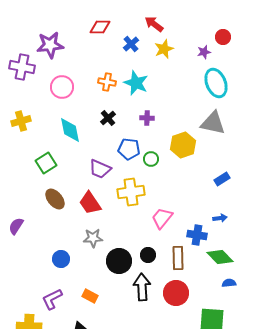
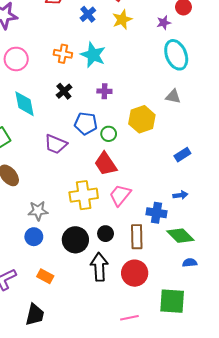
gray triangle: (213, 123) -> (173, 96), size x0.6
yellow cross: (131, 192) -> (84, 195), moved
red trapezoid: (90, 203) -> (106, 164), moved
gray star: (93, 238) -> (38, 211), moved
blue circle: (61, 259) -> (34, 237), moved

